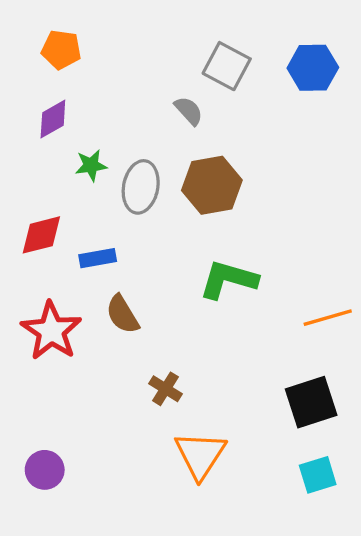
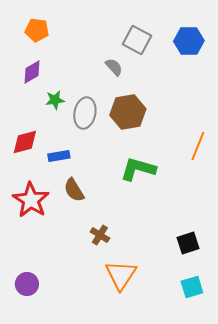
orange line: (328, 318) -> (198, 146), moved, turned -52
black square: (311, 402) -> (188, 243), size x0.7

